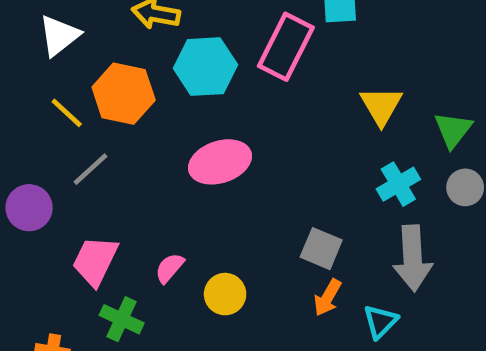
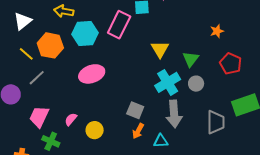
cyan cross: (398, 184) -> (168, 82), size x1.4
cyan triangle: (380, 322) -> (161, 141), turned 42

